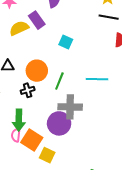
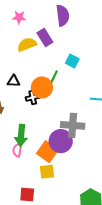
green line: (59, 81) -> (53, 79), moved
black cross: (28, 90) -> (33, 97), moved
orange square: (32, 140) -> (47, 152), moved
yellow square: (47, 155) -> (47, 172), turned -35

